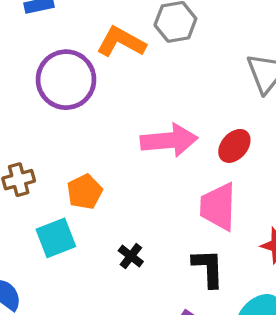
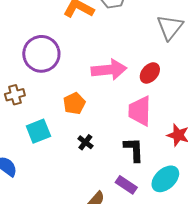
purple circle: (66, 80) -> (41, 54), moved
orange pentagon: (85, 192) -> (74, 104), moved

